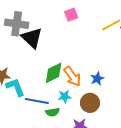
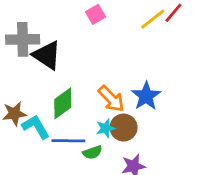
green diamond: (54, 73) -> (63, 103), moved
blue star: (97, 79) -> (146, 96), size x1.5
brown circle: (90, 103) -> (124, 128), moved

